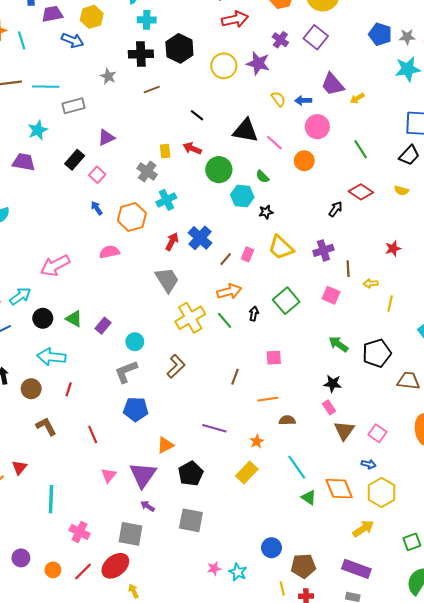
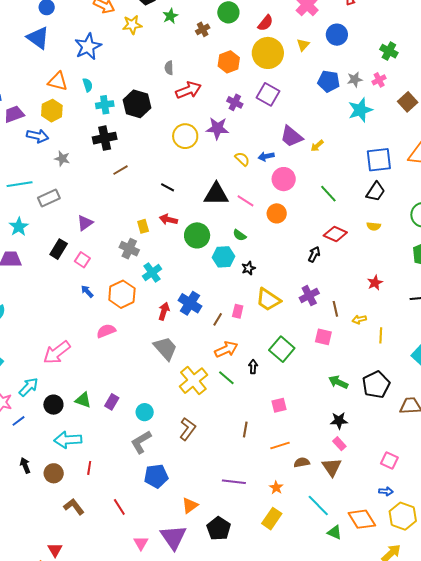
black hexagon: (179, 48) -> (137, 104), moved
gray star: (108, 76) -> (62, 159), moved
brown triangle: (344, 431) -> (332, 467), moved

